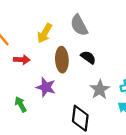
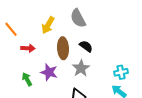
gray star: (100, 89) -> (81, 68), moved
green arrow: (21, 104) -> (27, 79), moved

